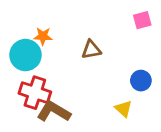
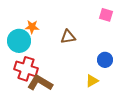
pink square: (142, 20) -> (106, 15), turned 32
yellow triangle: (123, 109) -> (92, 81), turned 48

